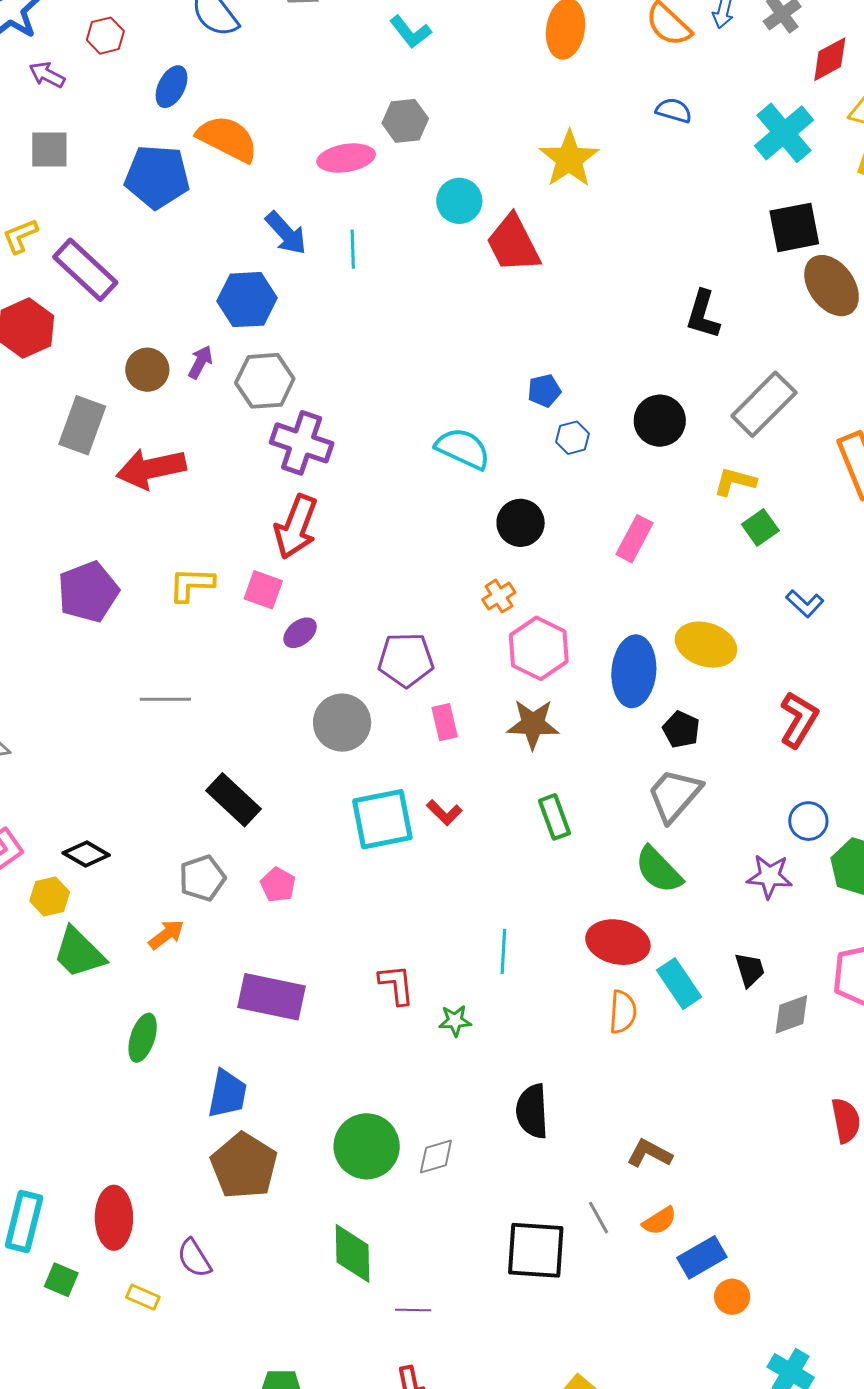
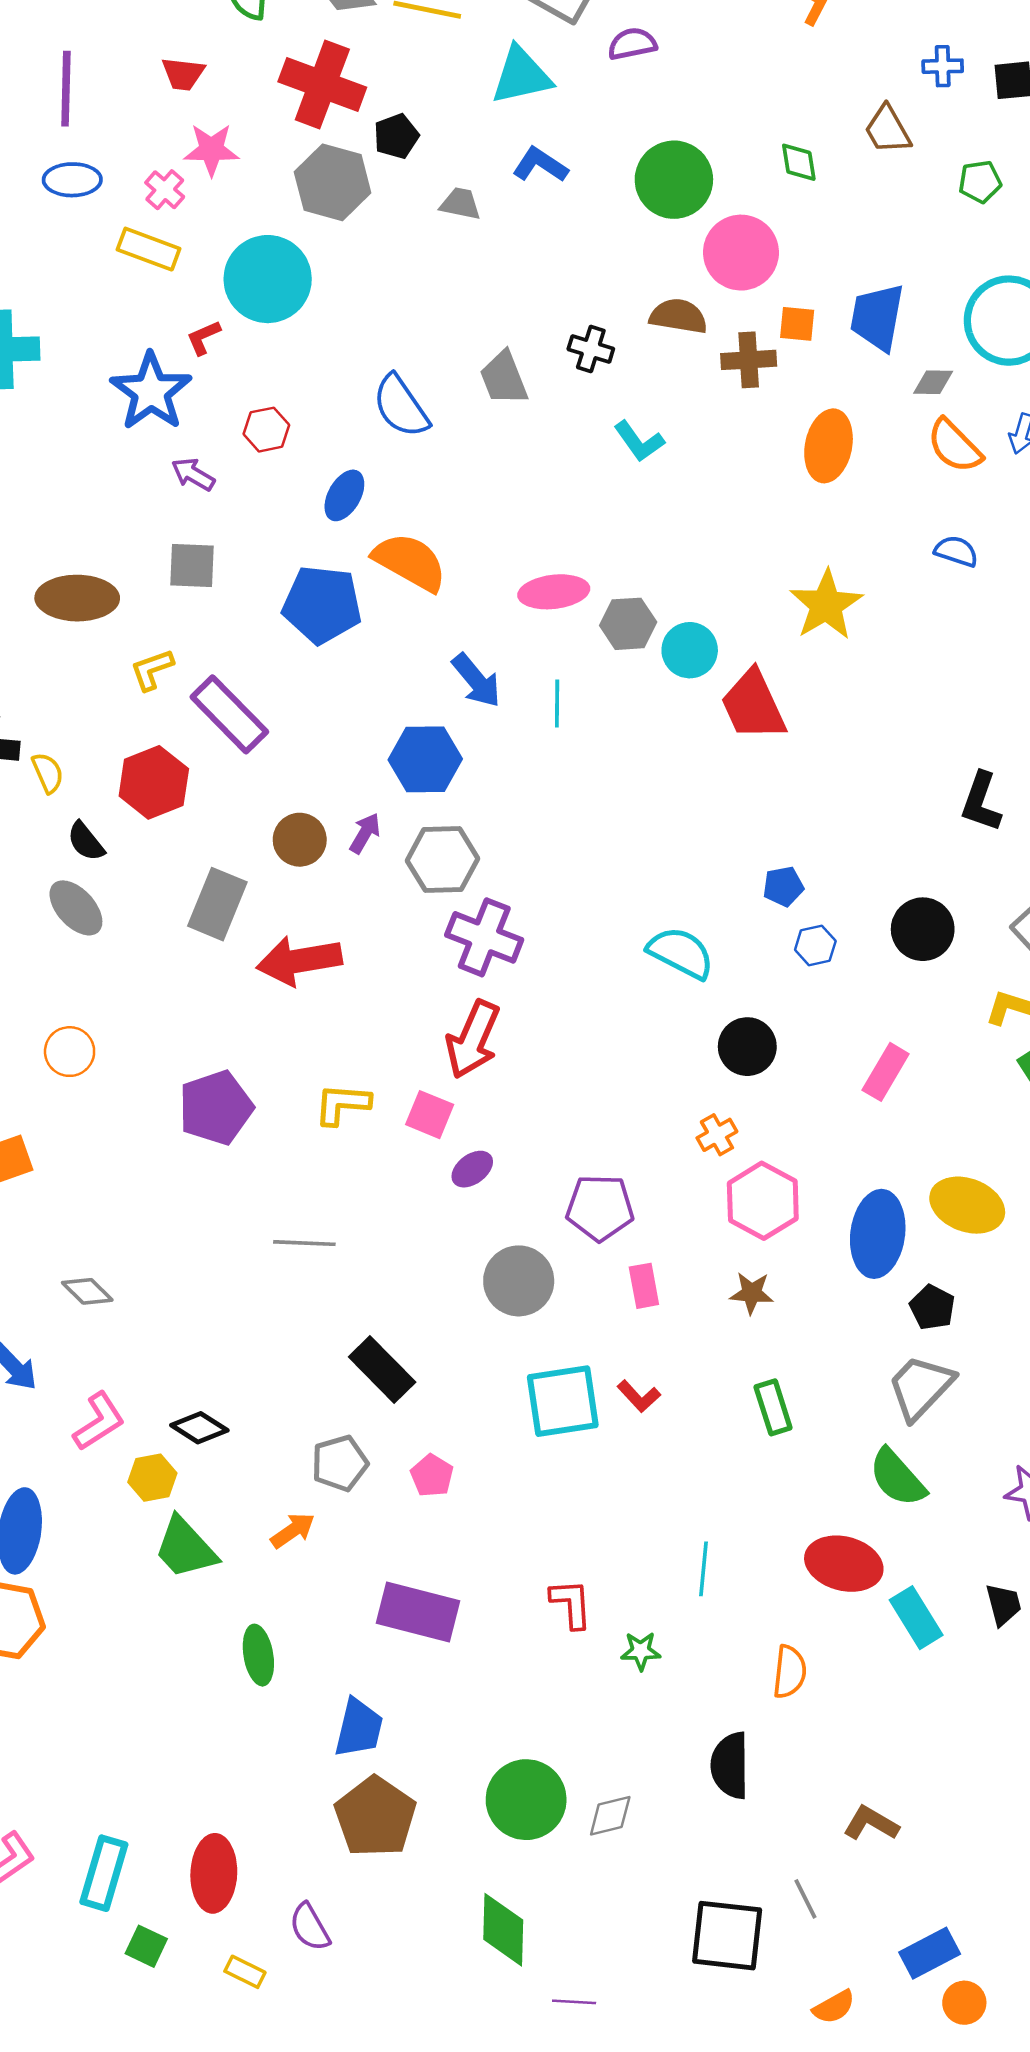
gray hexagon: (405, 121) -> (628, 624), moved
brown star: (533, 724) -> (752, 1293), size x0.7
orange semicircle: (623, 1012) -> (790, 1672), moved
green ellipse: (143, 1038) -> (258, 1655), turned -30
orange semicircle: (660, 1221) -> (834, 2007), moved

